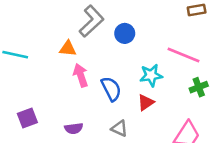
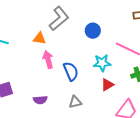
blue circle: (125, 33) -> (93, 31), moved
red triangle: (146, 102) -> (107, 85), moved
gray triangle: (119, 128) -> (75, 102), turned -40

